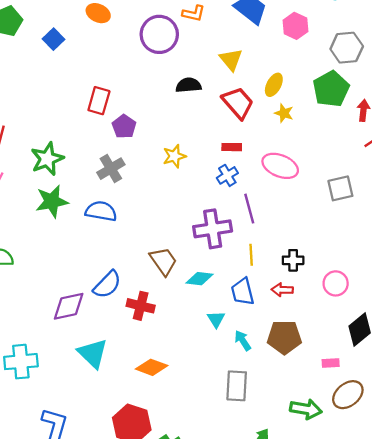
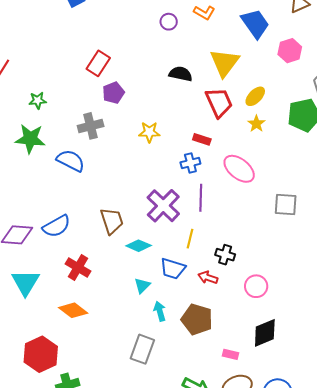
purple circle: (159, 34) -> (169, 22), size x0.5
yellow triangle: (231, 60) -> (225, 63), size x1.4
green star: (47, 159) -> (38, 100), size x0.6
purple cross: (213, 229) -> (163, 206), turned 36
blue trapezoid: (243, 292) -> (173, 269), turned -76
red cross: (141, 306) -> (78, 268), moved

